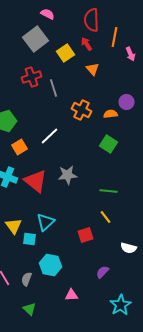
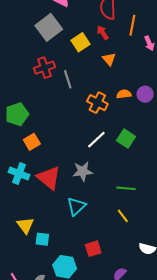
orange semicircle: (110, 114) -> (124, 94), moved
white line: (50, 136) -> (96, 140), moved
cyan triangle: (46, 222) -> (76, 206), moved
red square: (86, 235) -> (93, 249), moved

